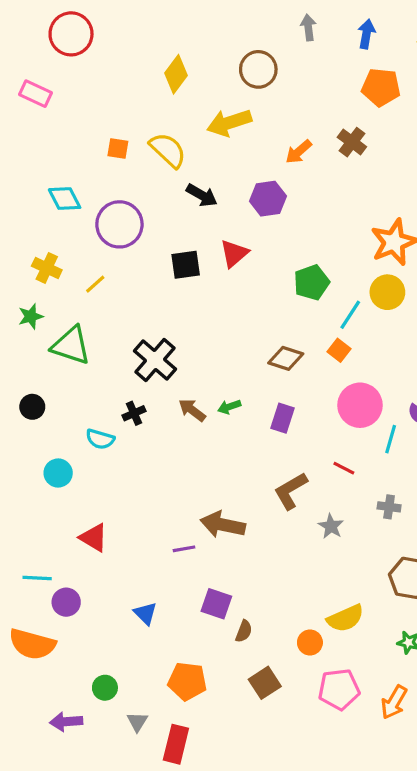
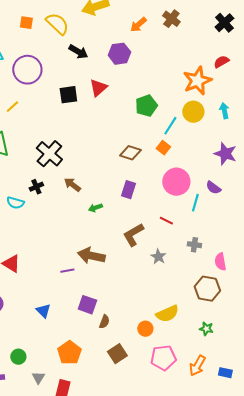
green arrow: (229, 407) -> (95, 208), moved
orange pentagon: (187, 681) -> (69, 353), turned 30

